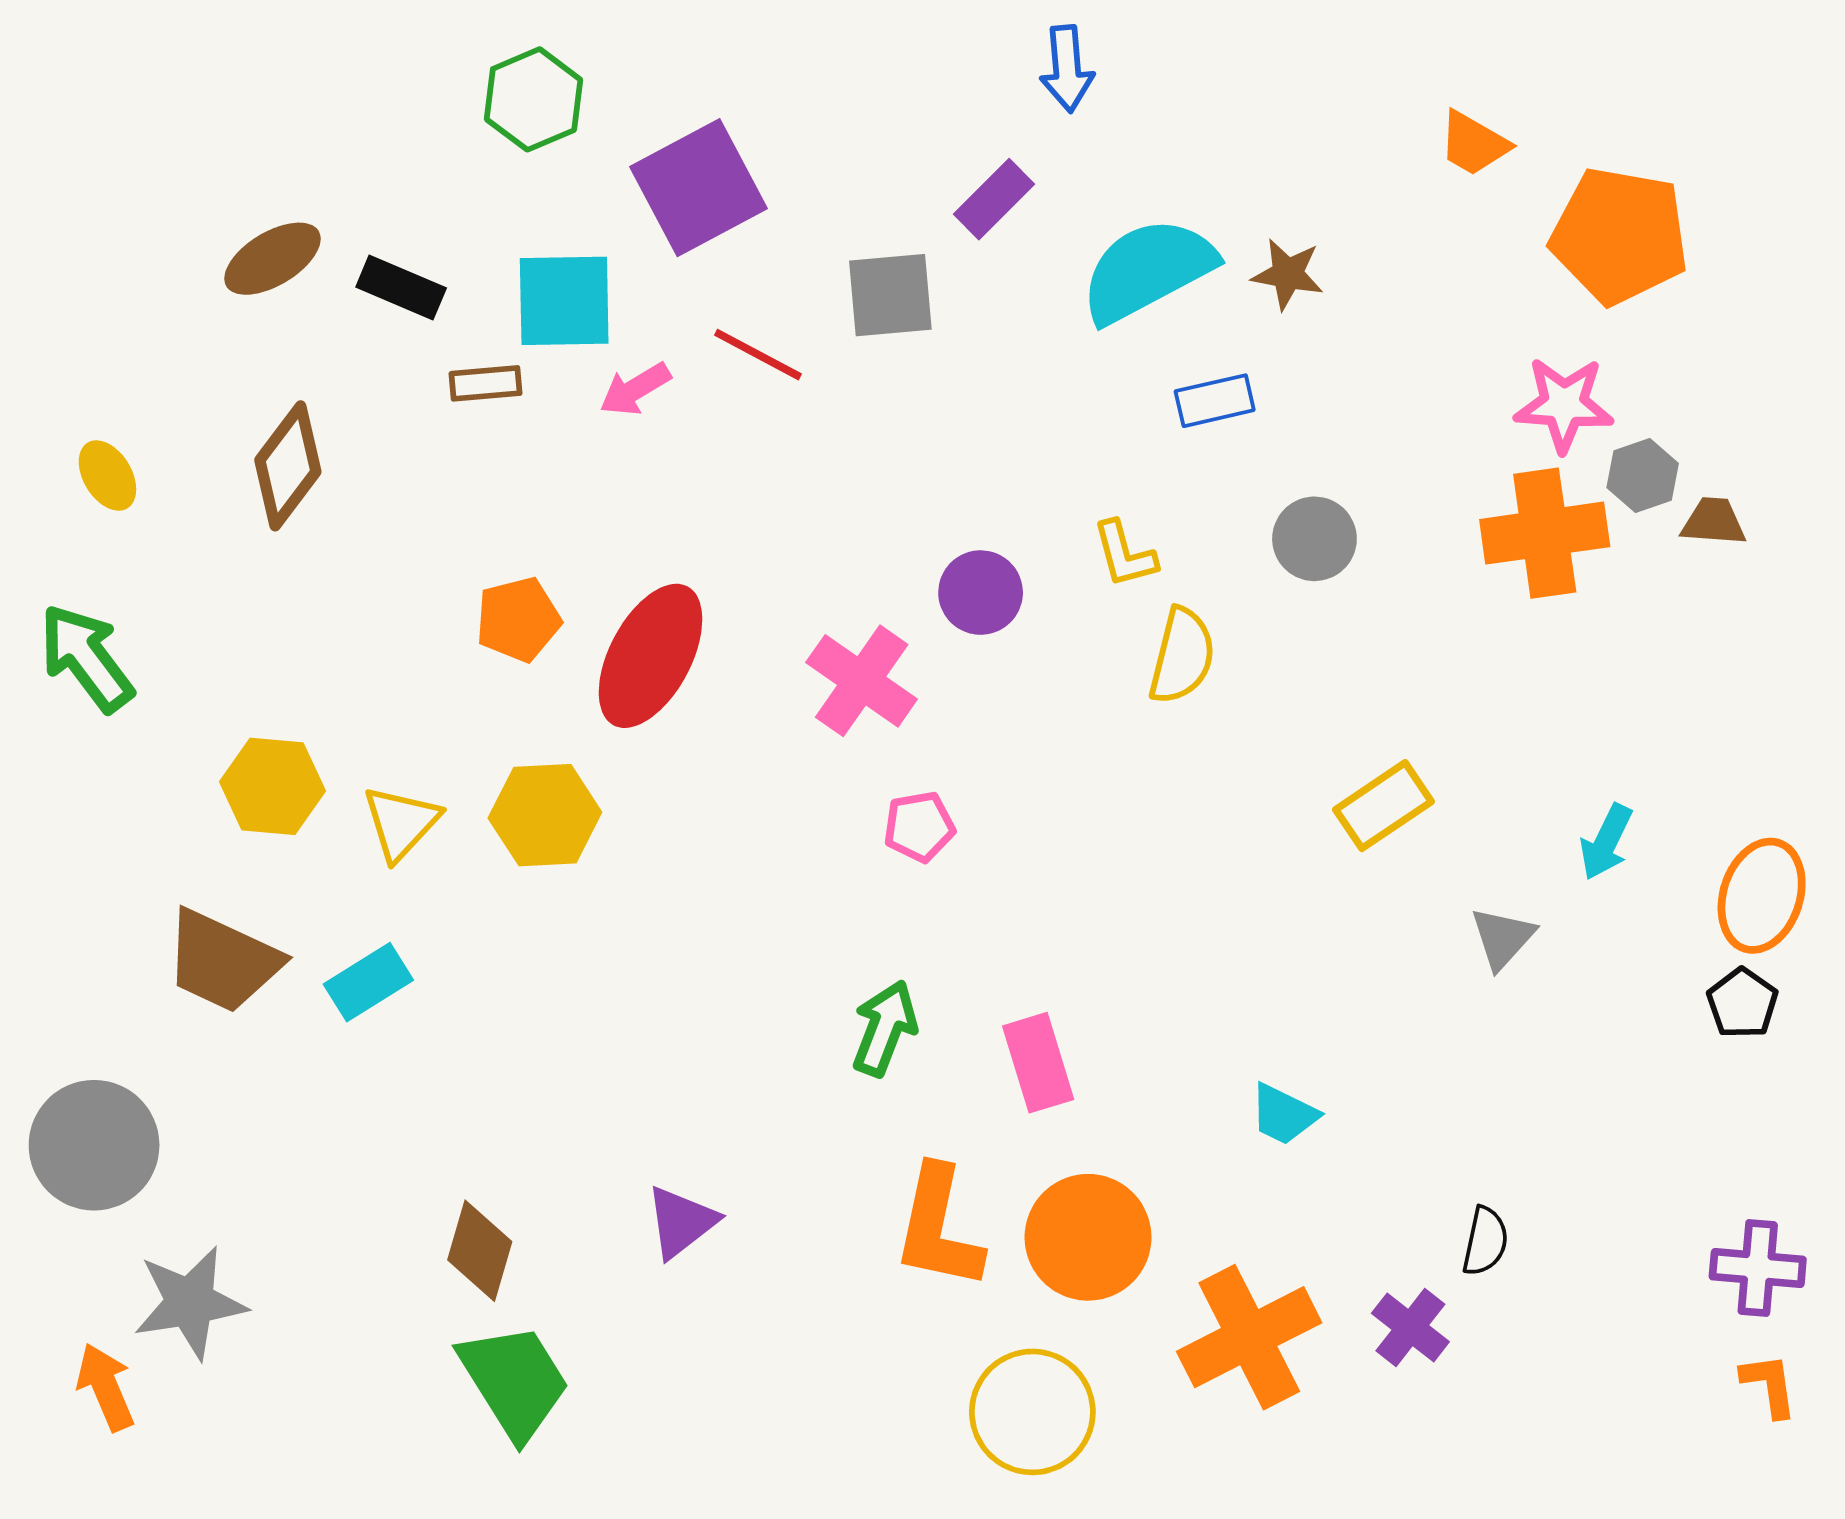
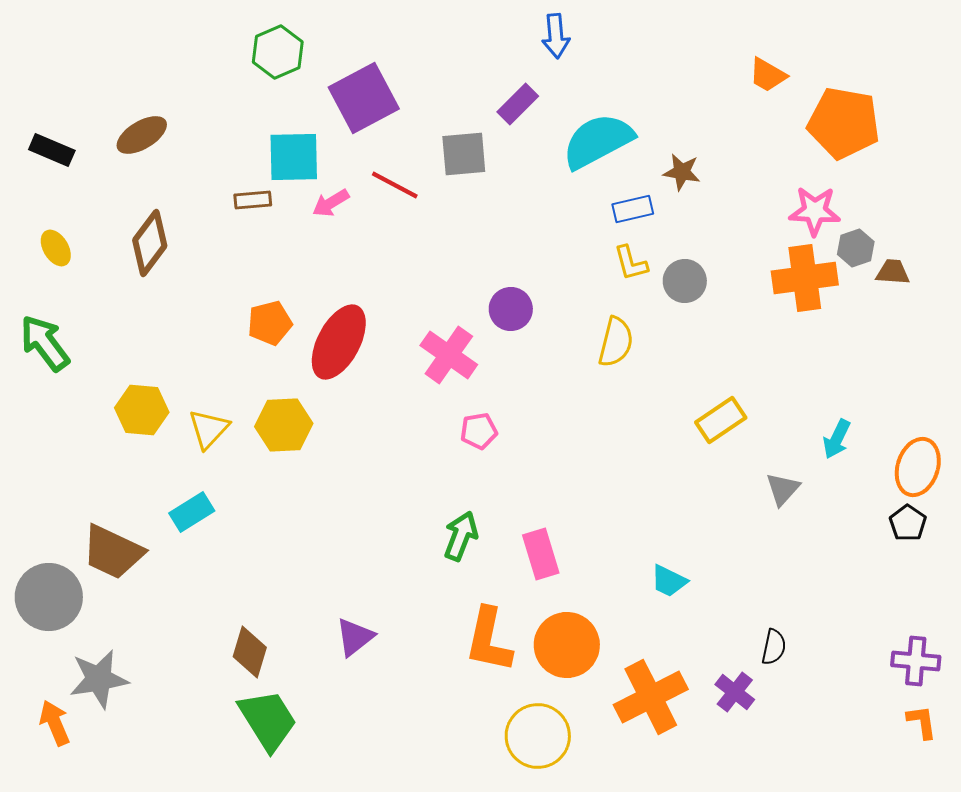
brown star: (1288, 274) -> (682, 172), moved
black rectangle: (401, 287) -> (52, 150), moved
yellow L-shape: (1124, 554) -> (631, 263), moved
brown trapezoid: (223, 961) -> (113, 552), moved

